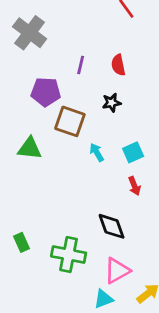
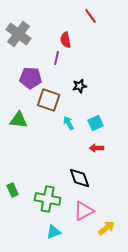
red semicircle: (118, 65) -> (66, 40), moved
red arrow: (134, 186) -> (97, 148), turned 112
cyan triangle: (103, 299) -> (54, 232), moved

